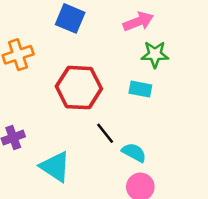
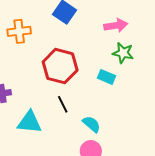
black line: (105, 133) -> (63, 104), moved
cyan triangle: (55, 167) -> (29, 122), turned -40

